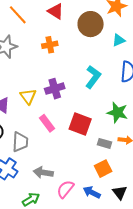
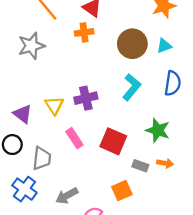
brown circle: (91, 24) -> (132, 44), moved
orange cross: (50, 45) -> (84, 32), moved
orange square: (103, 169) -> (122, 191), moved
gray arrow: (43, 173) -> (67, 196), turned -42

